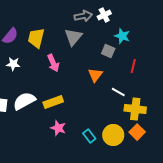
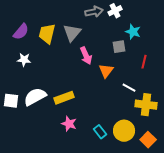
gray triangle: (73, 37) -> (72, 33), moved
gray square: (108, 51) -> (119, 47), turned -32
pink arrow: (53, 63) -> (86, 56), moved
orange square: (137, 132) -> (148, 140), moved

